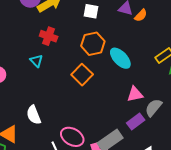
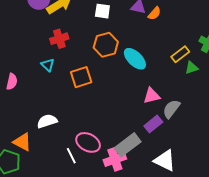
red cross: (49, 36) -> (59, 39), turned -36
orange square: (82, 75) -> (81, 77), moved, turned 30
white semicircle: (34, 115) -> (47, 121), turned 96

